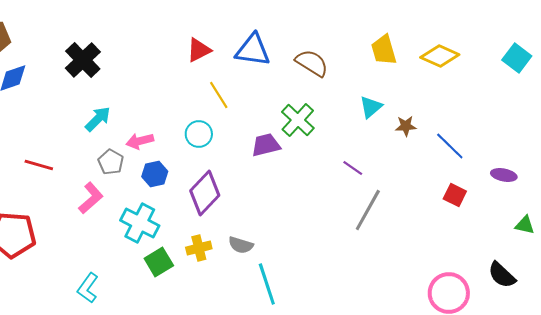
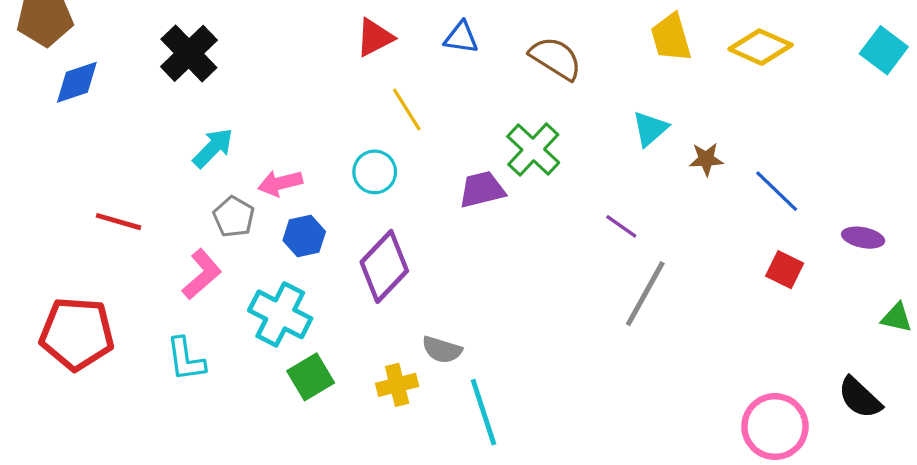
blue triangle: (253, 50) -> (461, 37), size x0.6
yellow cross: (199, 248) -> (397, 385), moved
cyan L-shape: (88, 288) -> (186, 359), moved, turned -44

